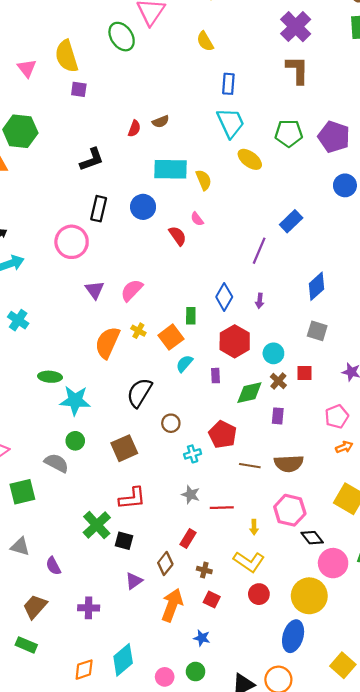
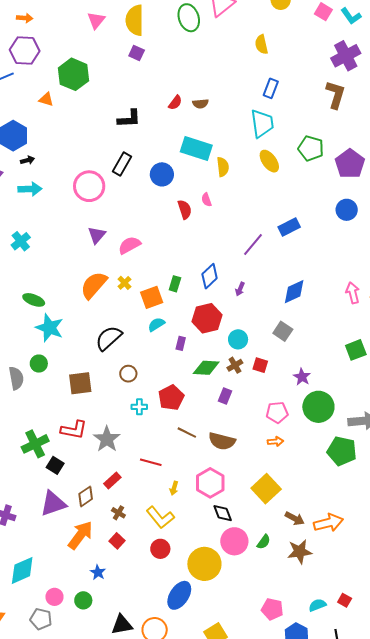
gray semicircle: (57, 463) -> (16, 378), turned 35
gray star: (191, 495) -> (107, 439), moved, size x1.5
purple triangle: (134, 581) -> (53, 503), size x1.6

